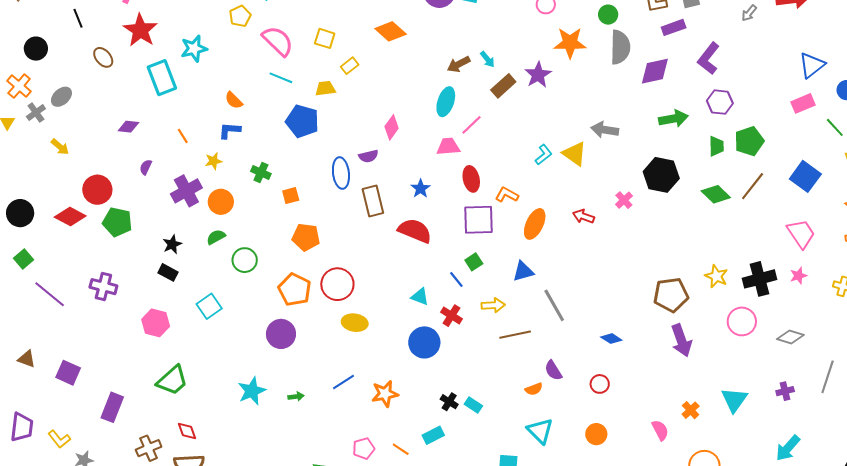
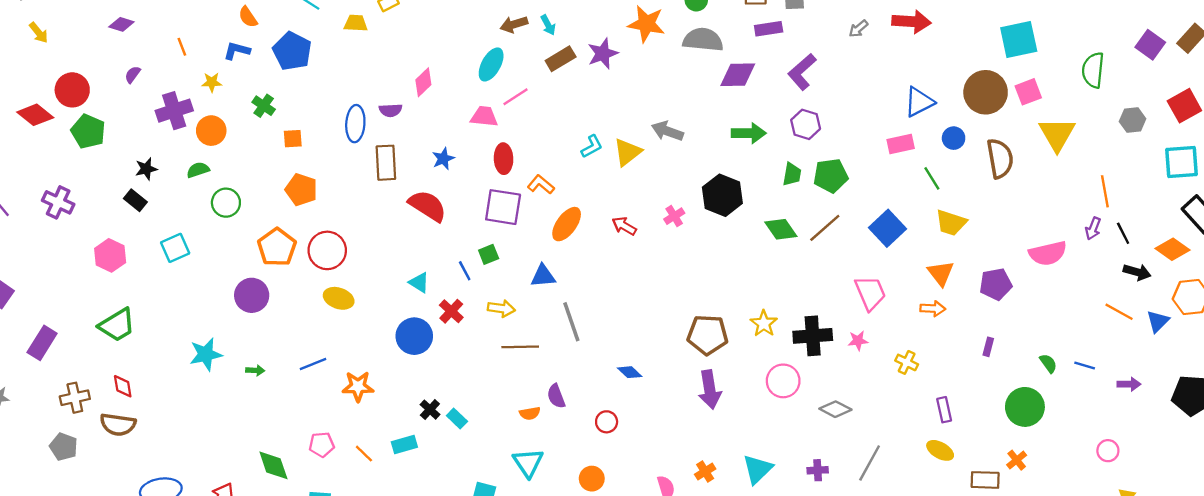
gray semicircle: (620, 47) -> (703, 40), turned -96
blue pentagon: (302, 121) -> (292, 51), moved
yellow triangle: (574, 154) -> (627, 152), turned 36

